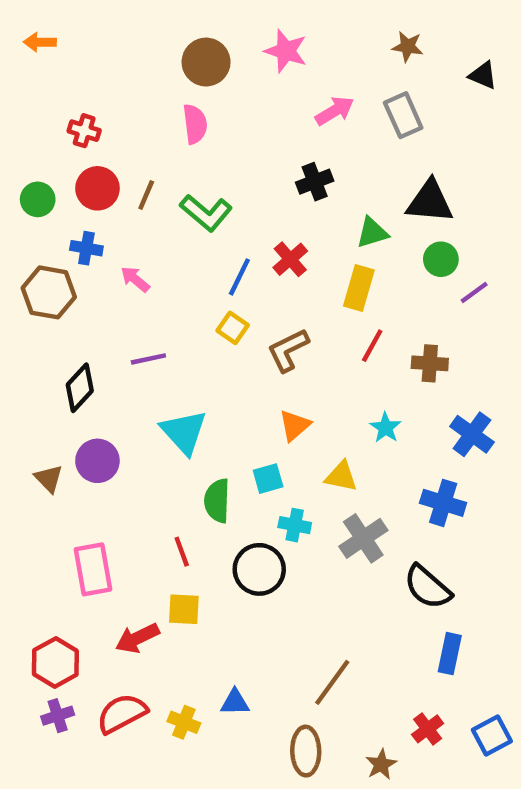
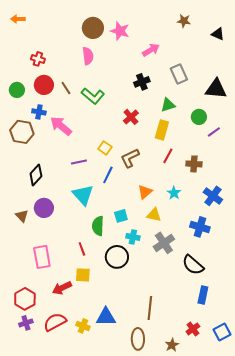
pink star: (286, 51) -> (120, 31), moved
gray rectangle: (403, 115) -> (179, 74), moved
brown line: (146, 195) -> (66, 88), turned -56
black triangle: (430, 202) -> (216, 89), moved
blue line: (239, 277) -> (108, 175), moved
pink arrow: (135, 279) -> (61, 126), size x1.6
purple line: (148, 359) -> (79, 162), moved
orange triangle: (295, 425) -> (145, 192), moved
brown line: (332, 682) -> (150, 308), turned -30
blue triangle: (235, 702) -> (106, 317), size x1.5

